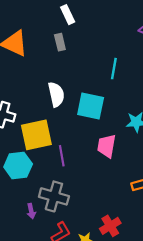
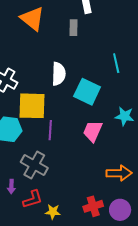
cyan line: (114, 69) -> (116, 63), turned -36
purple arrow: (31, 211) -> (11, 187), moved
red cross: (110, 226) -> (93, 206), moved

